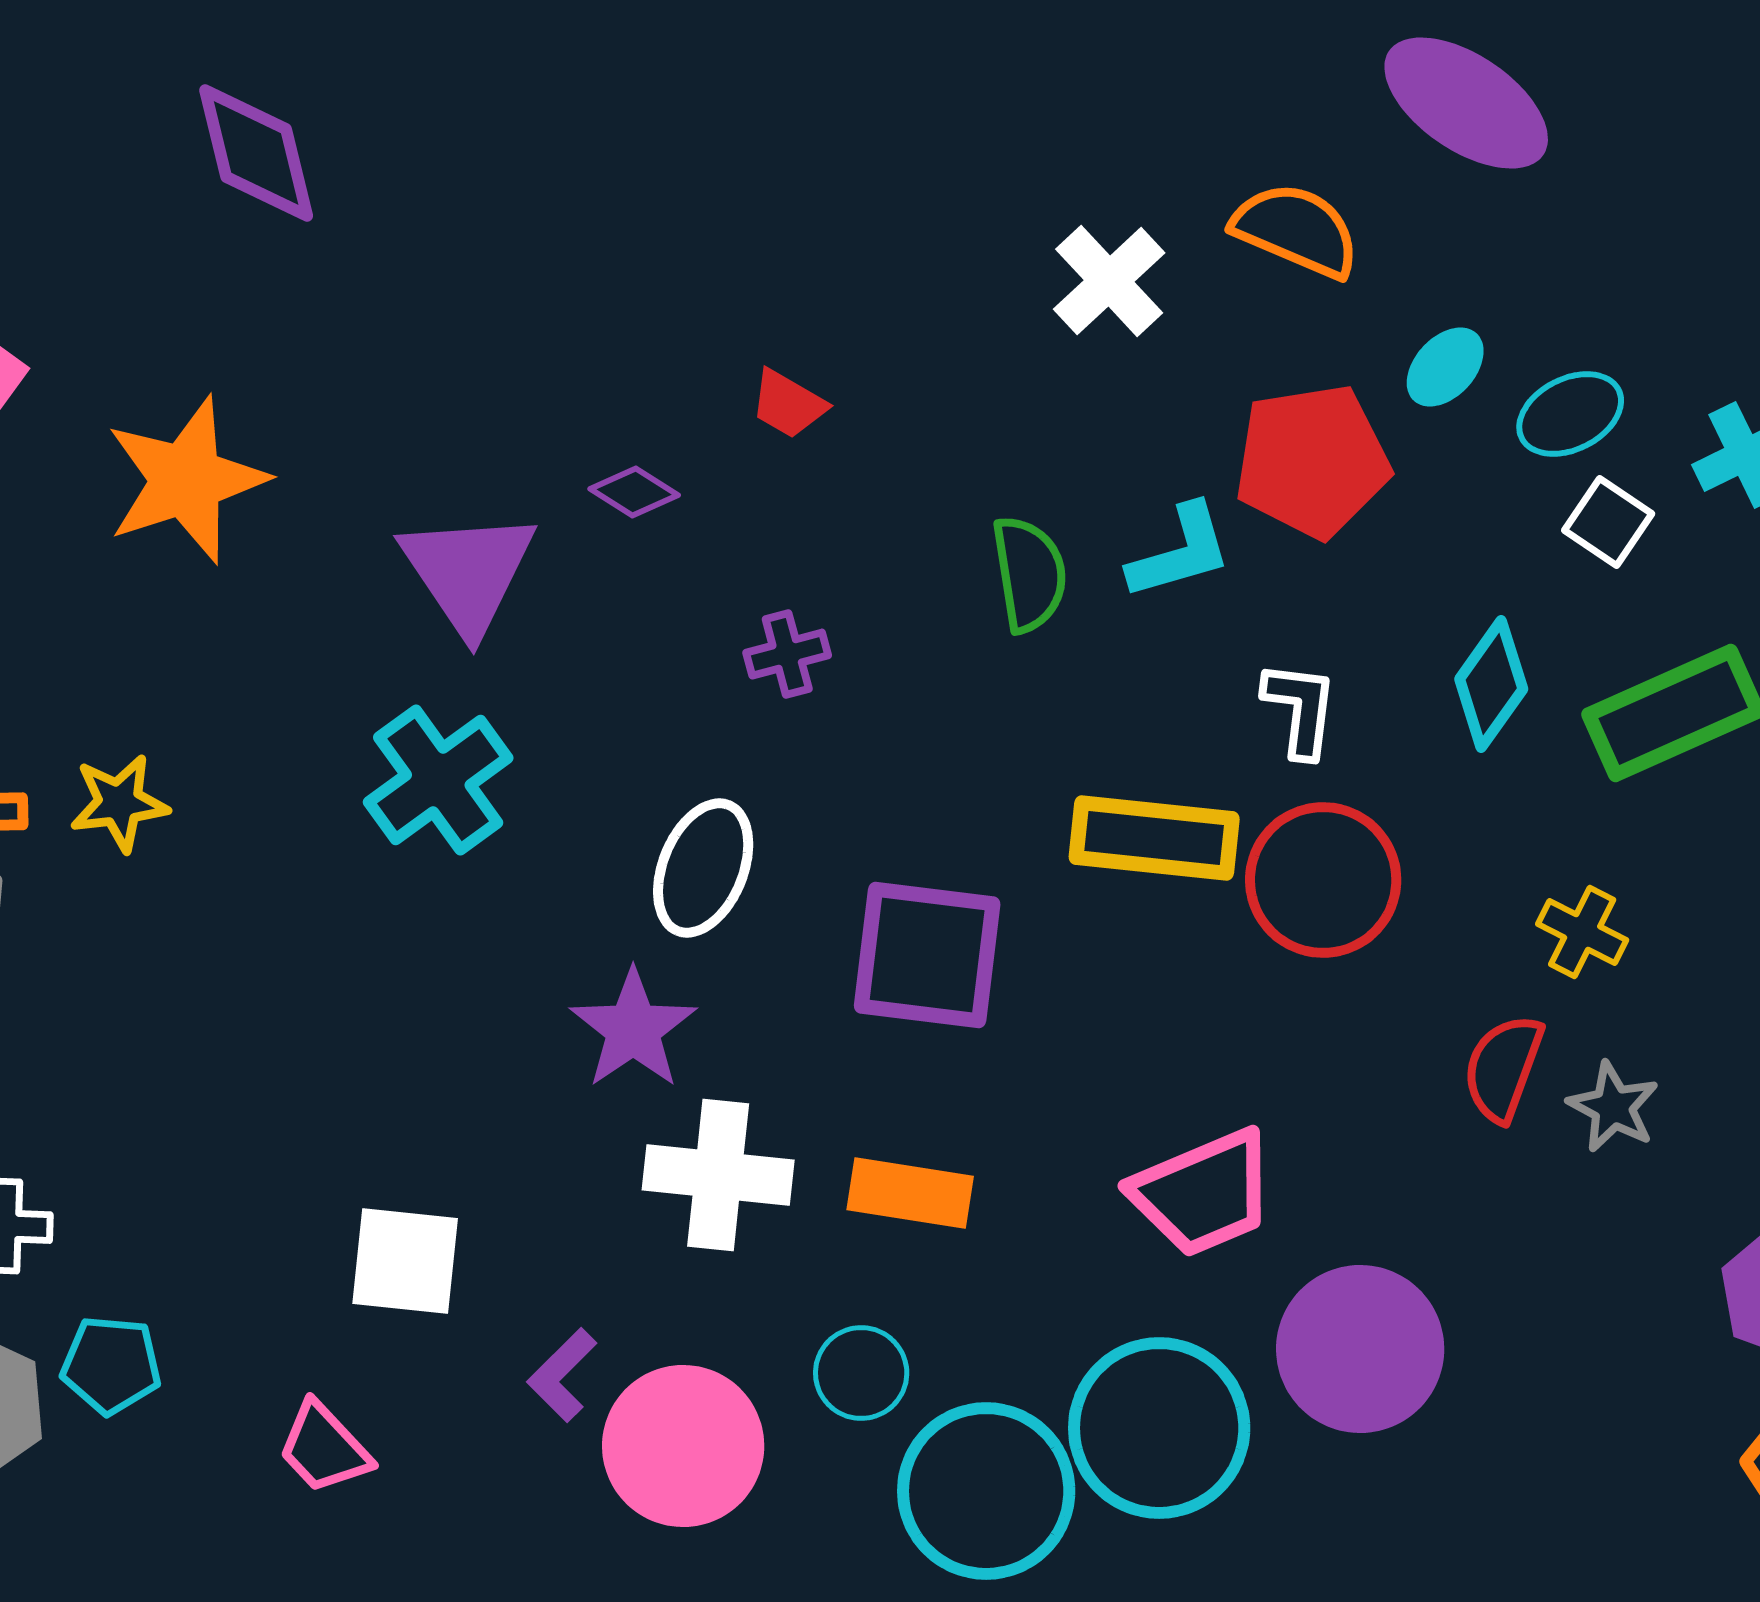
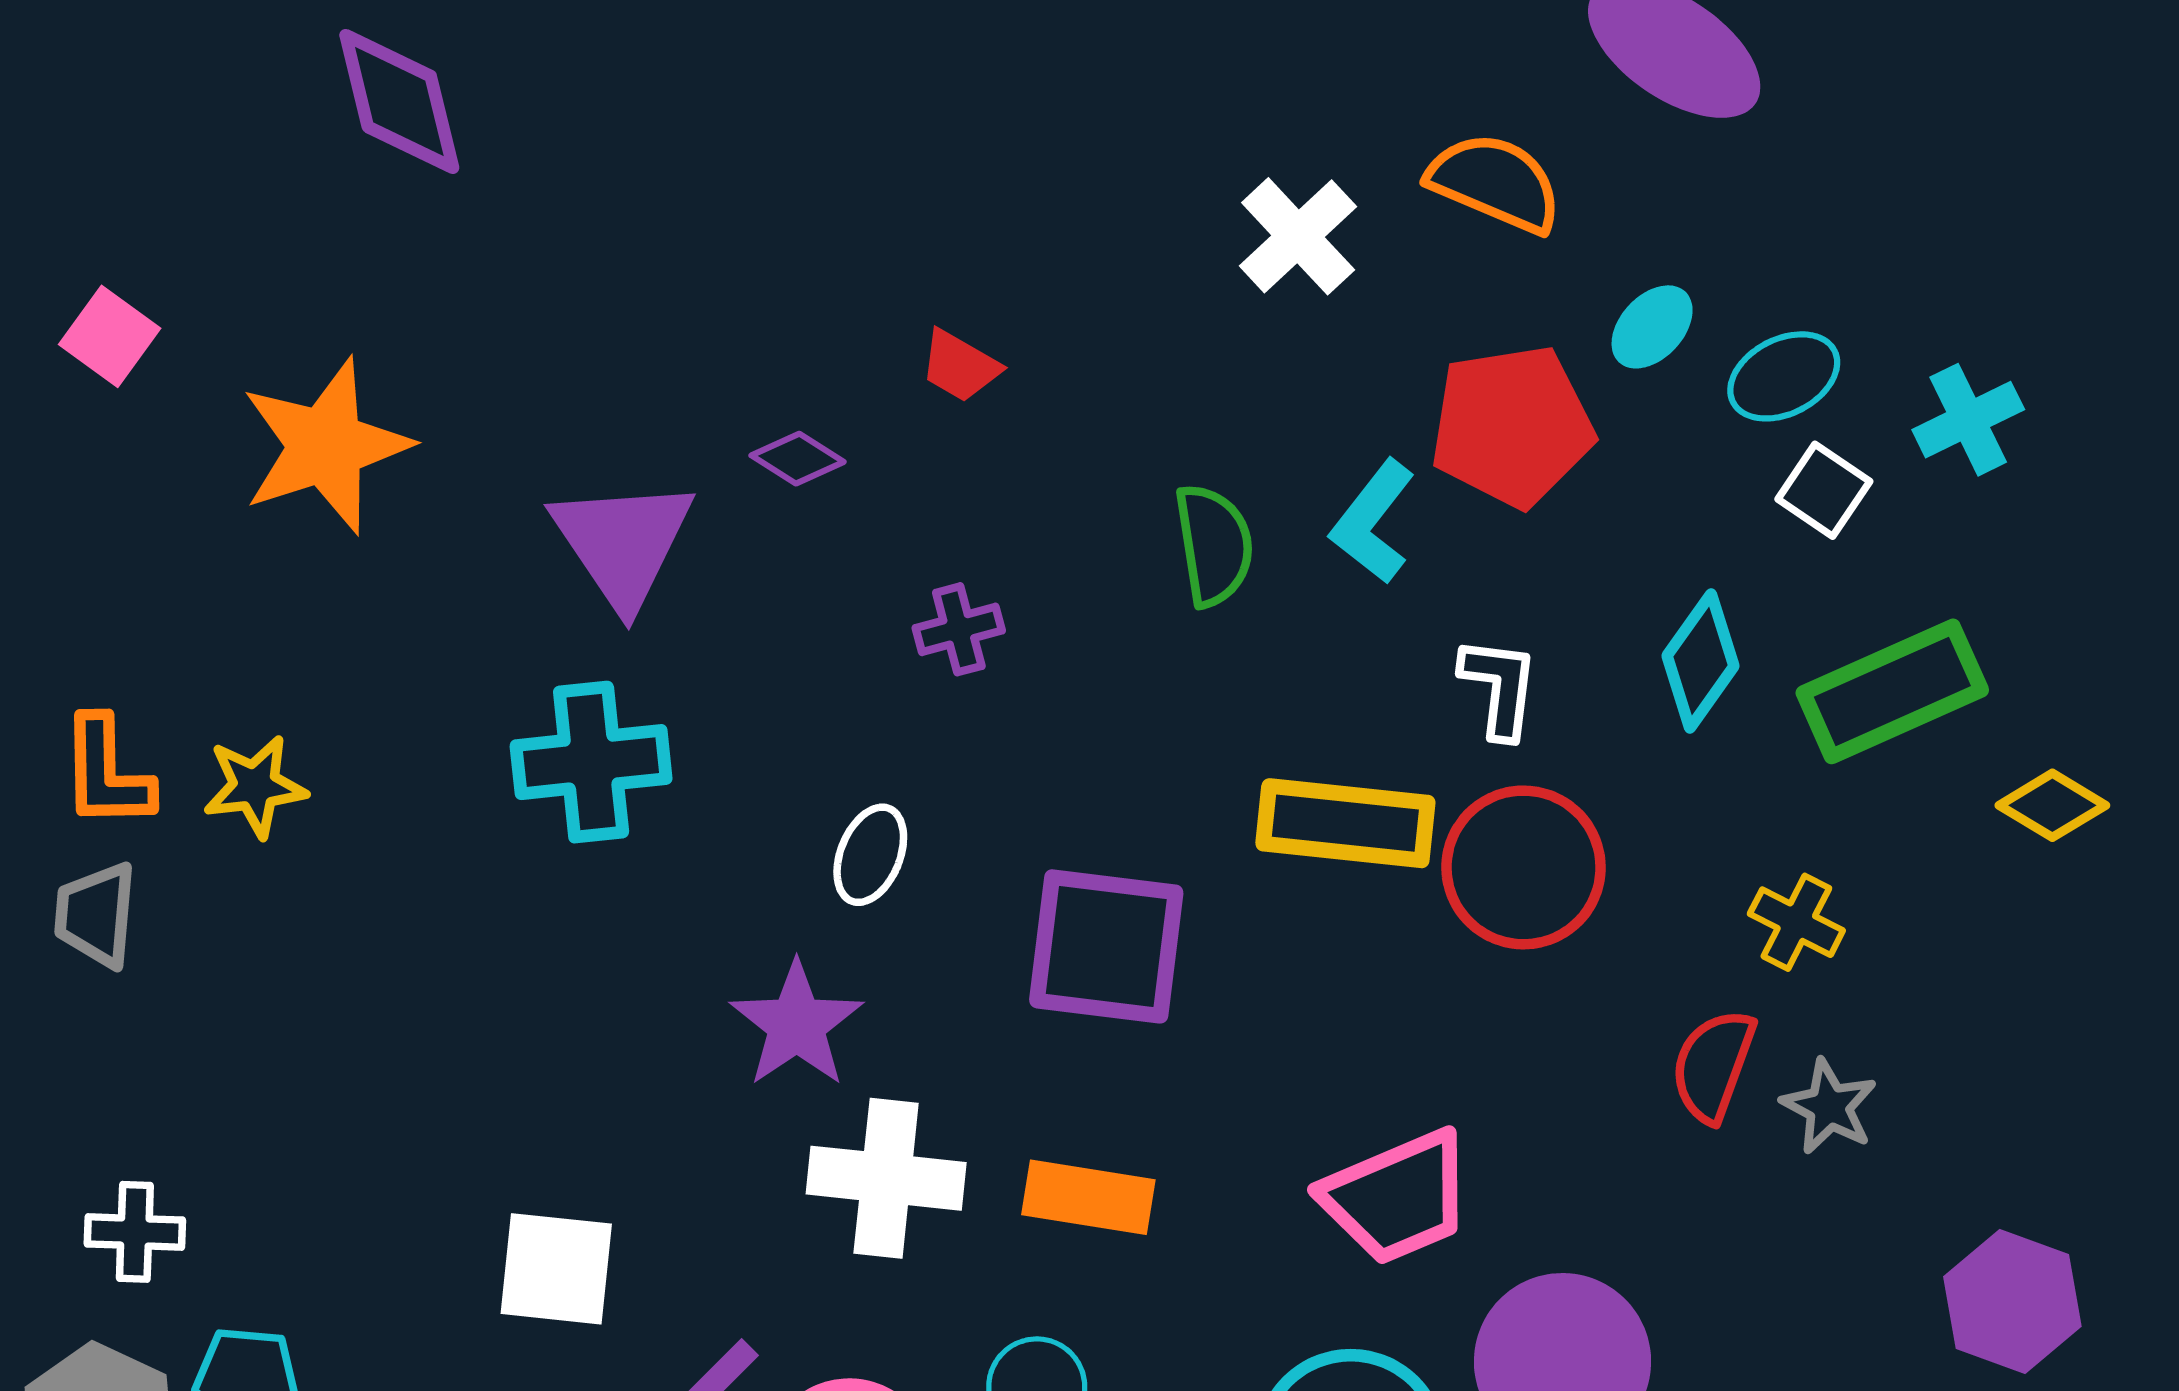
cyan L-shape: (1180, 552) -> (1373, 522), turned 144
cyan cross: (438, 780) -> (591, 762), turned 30
white ellipse: (703, 868) -> (870, 855), size x0.7

